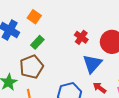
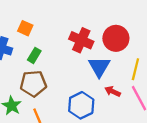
red cross: (81, 37) -> (81, 40), size x1.5
brown pentagon: (32, 67) -> (33, 84), turned 30

